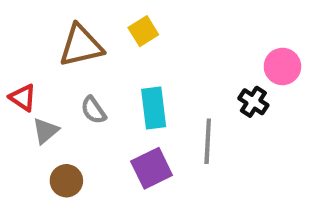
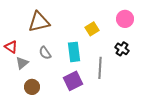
yellow square: (143, 31) -> (92, 29), moved
pink circle: (282, 66) -> (125, 19), moved

